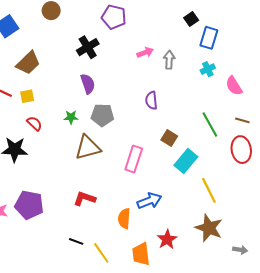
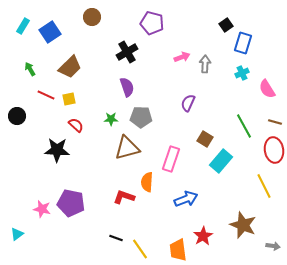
purple semicircle: (151, 100) -> (188, 103), turned 30
yellow line: (209, 190) -> (264, 186), moved
orange semicircle: (124, 219) -> (147, 182), moved

